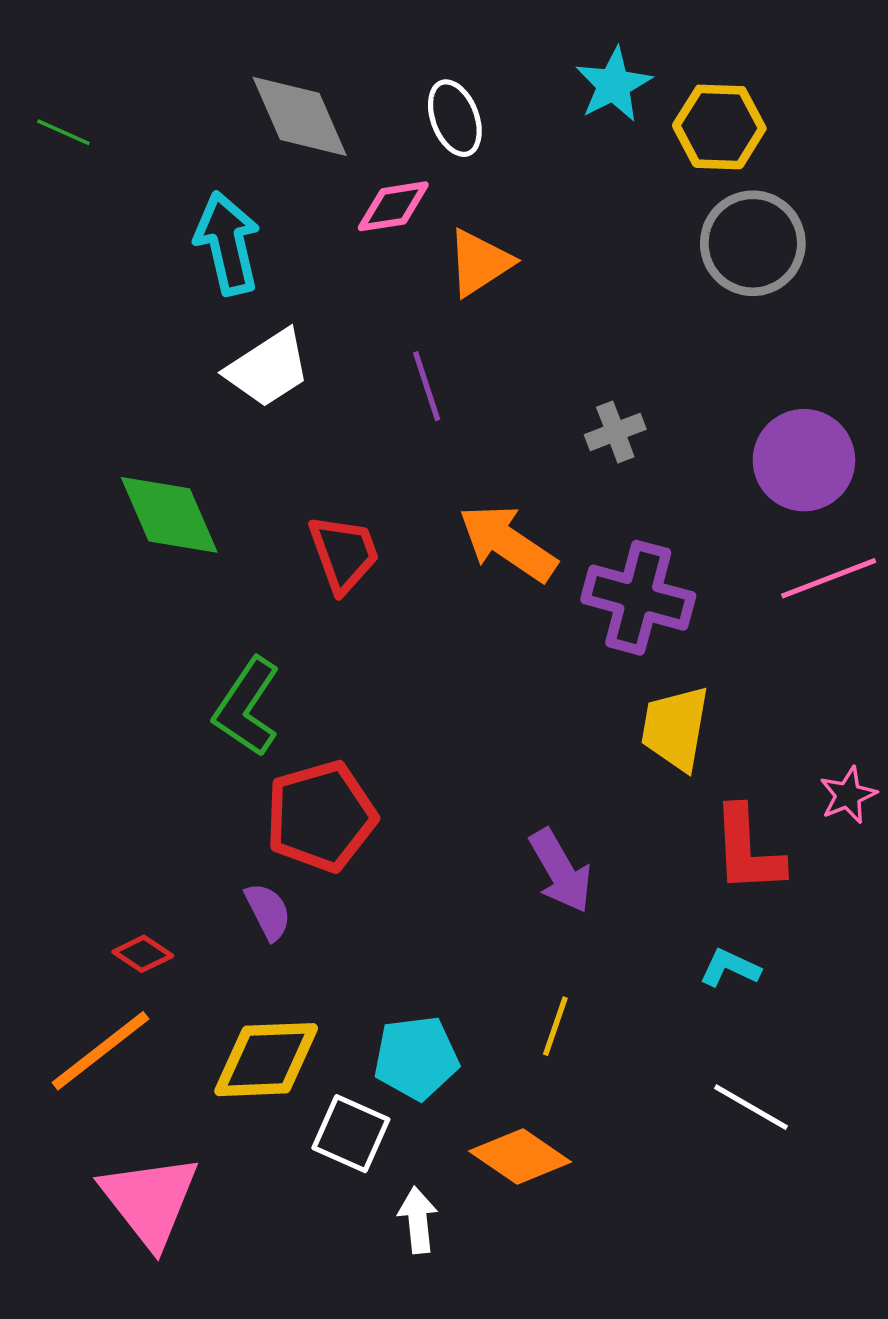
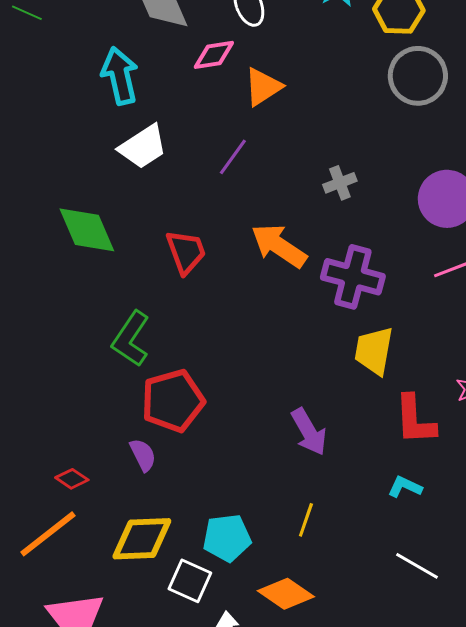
purple line: (427, 386) -> (233, 157), turned 54

